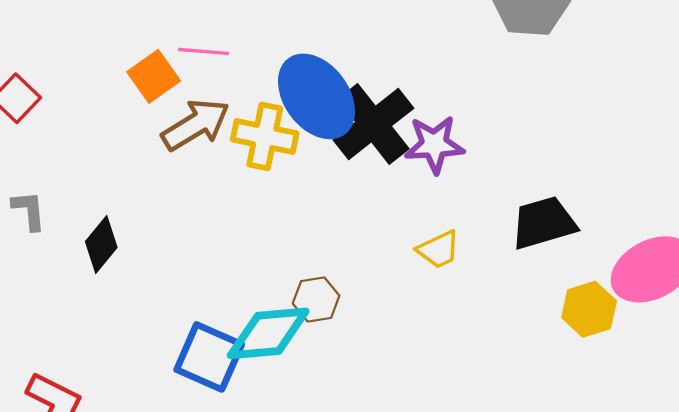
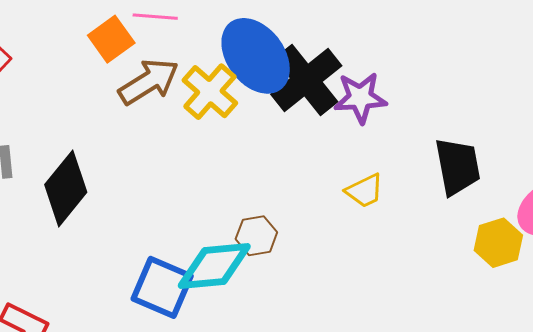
yellow cross: (265, 136) -> (210, 92), turned 30
black trapezoid: (544, 223) -> (458, 166), turned 96
black diamond: (101, 245) -> (66, 188), size x1.5

